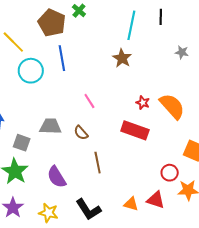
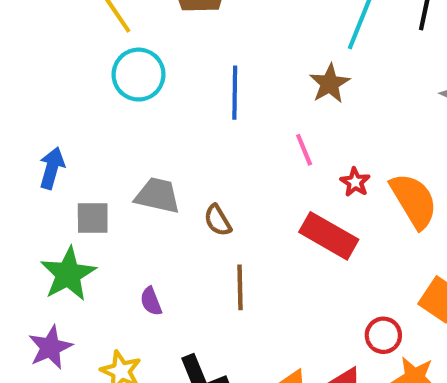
blue line: (62, 58) -> (235, 93), moved
pink line: (89, 101) -> (304, 150), moved
gray square: (22, 143) -> (93, 218), turned -30
purple semicircle: (57, 177) -> (151, 301), size x0.6

